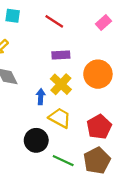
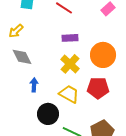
blue arrow: (41, 97) -> (34, 85), moved
red pentagon: (99, 127) -> (98, 88), moved, turned 30

